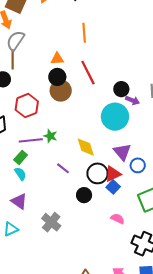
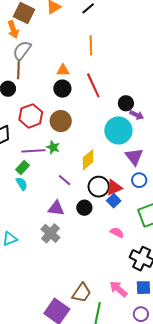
brown circle: (61, 91) -> (61, 121), moved
yellow diamond: (86, 147) -> (88, 160), turned 65
purple triangle: (122, 152) -> (134, 157), moved
purple triangle: (19, 201) -> (56, 208), moved, turned -30

